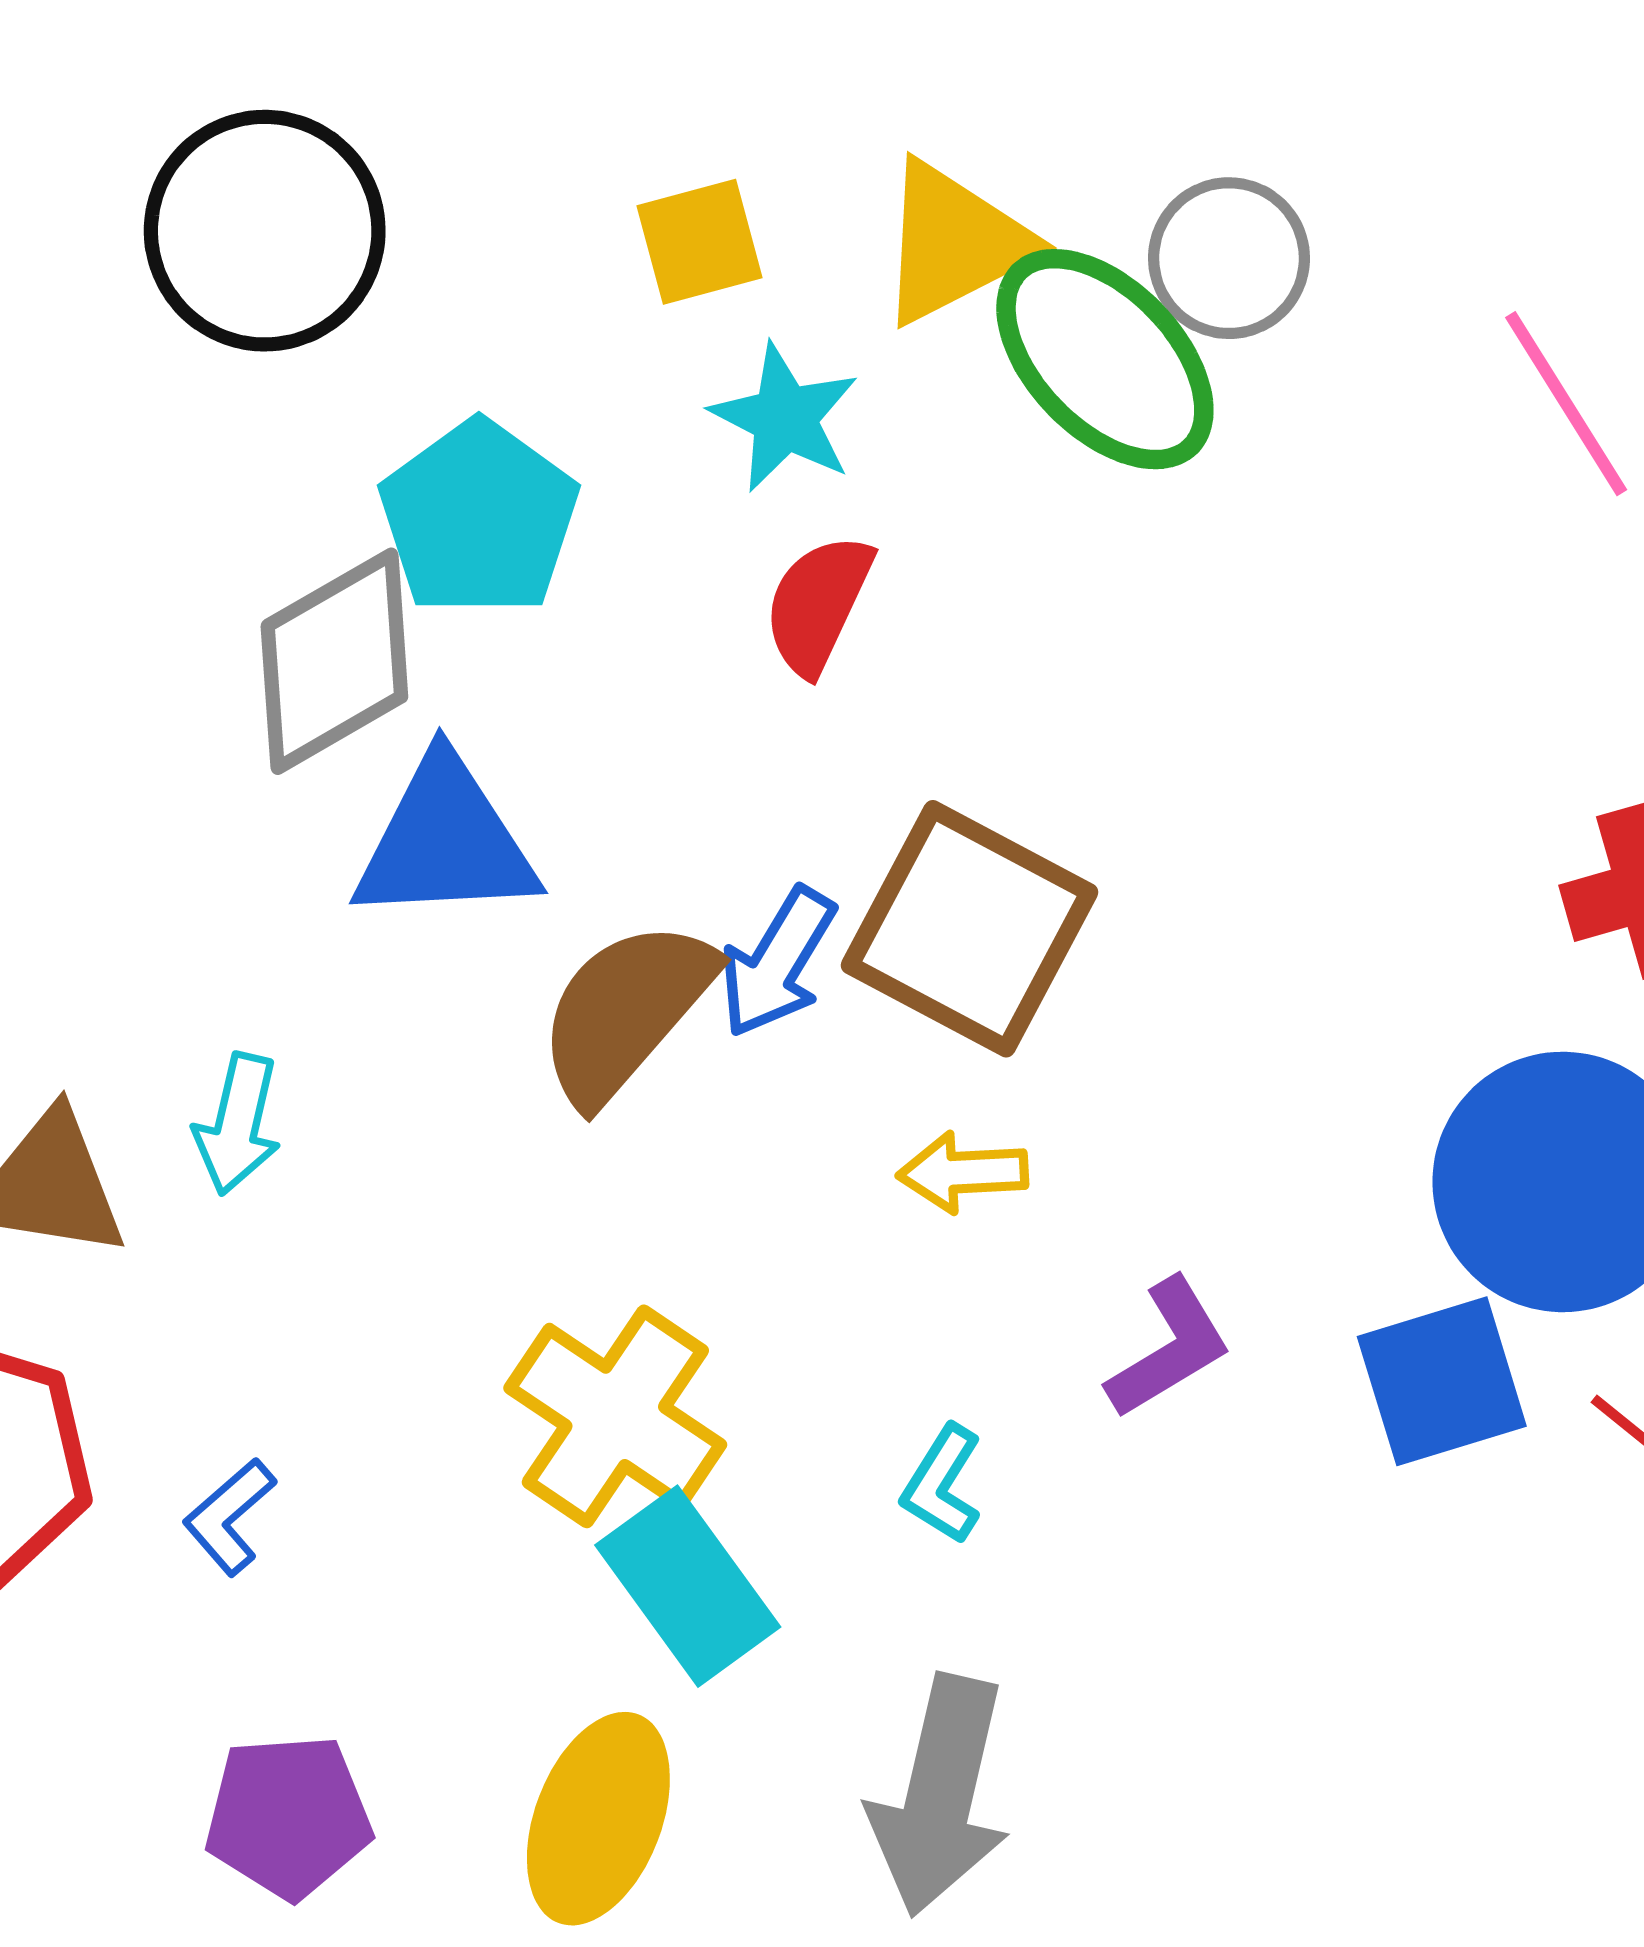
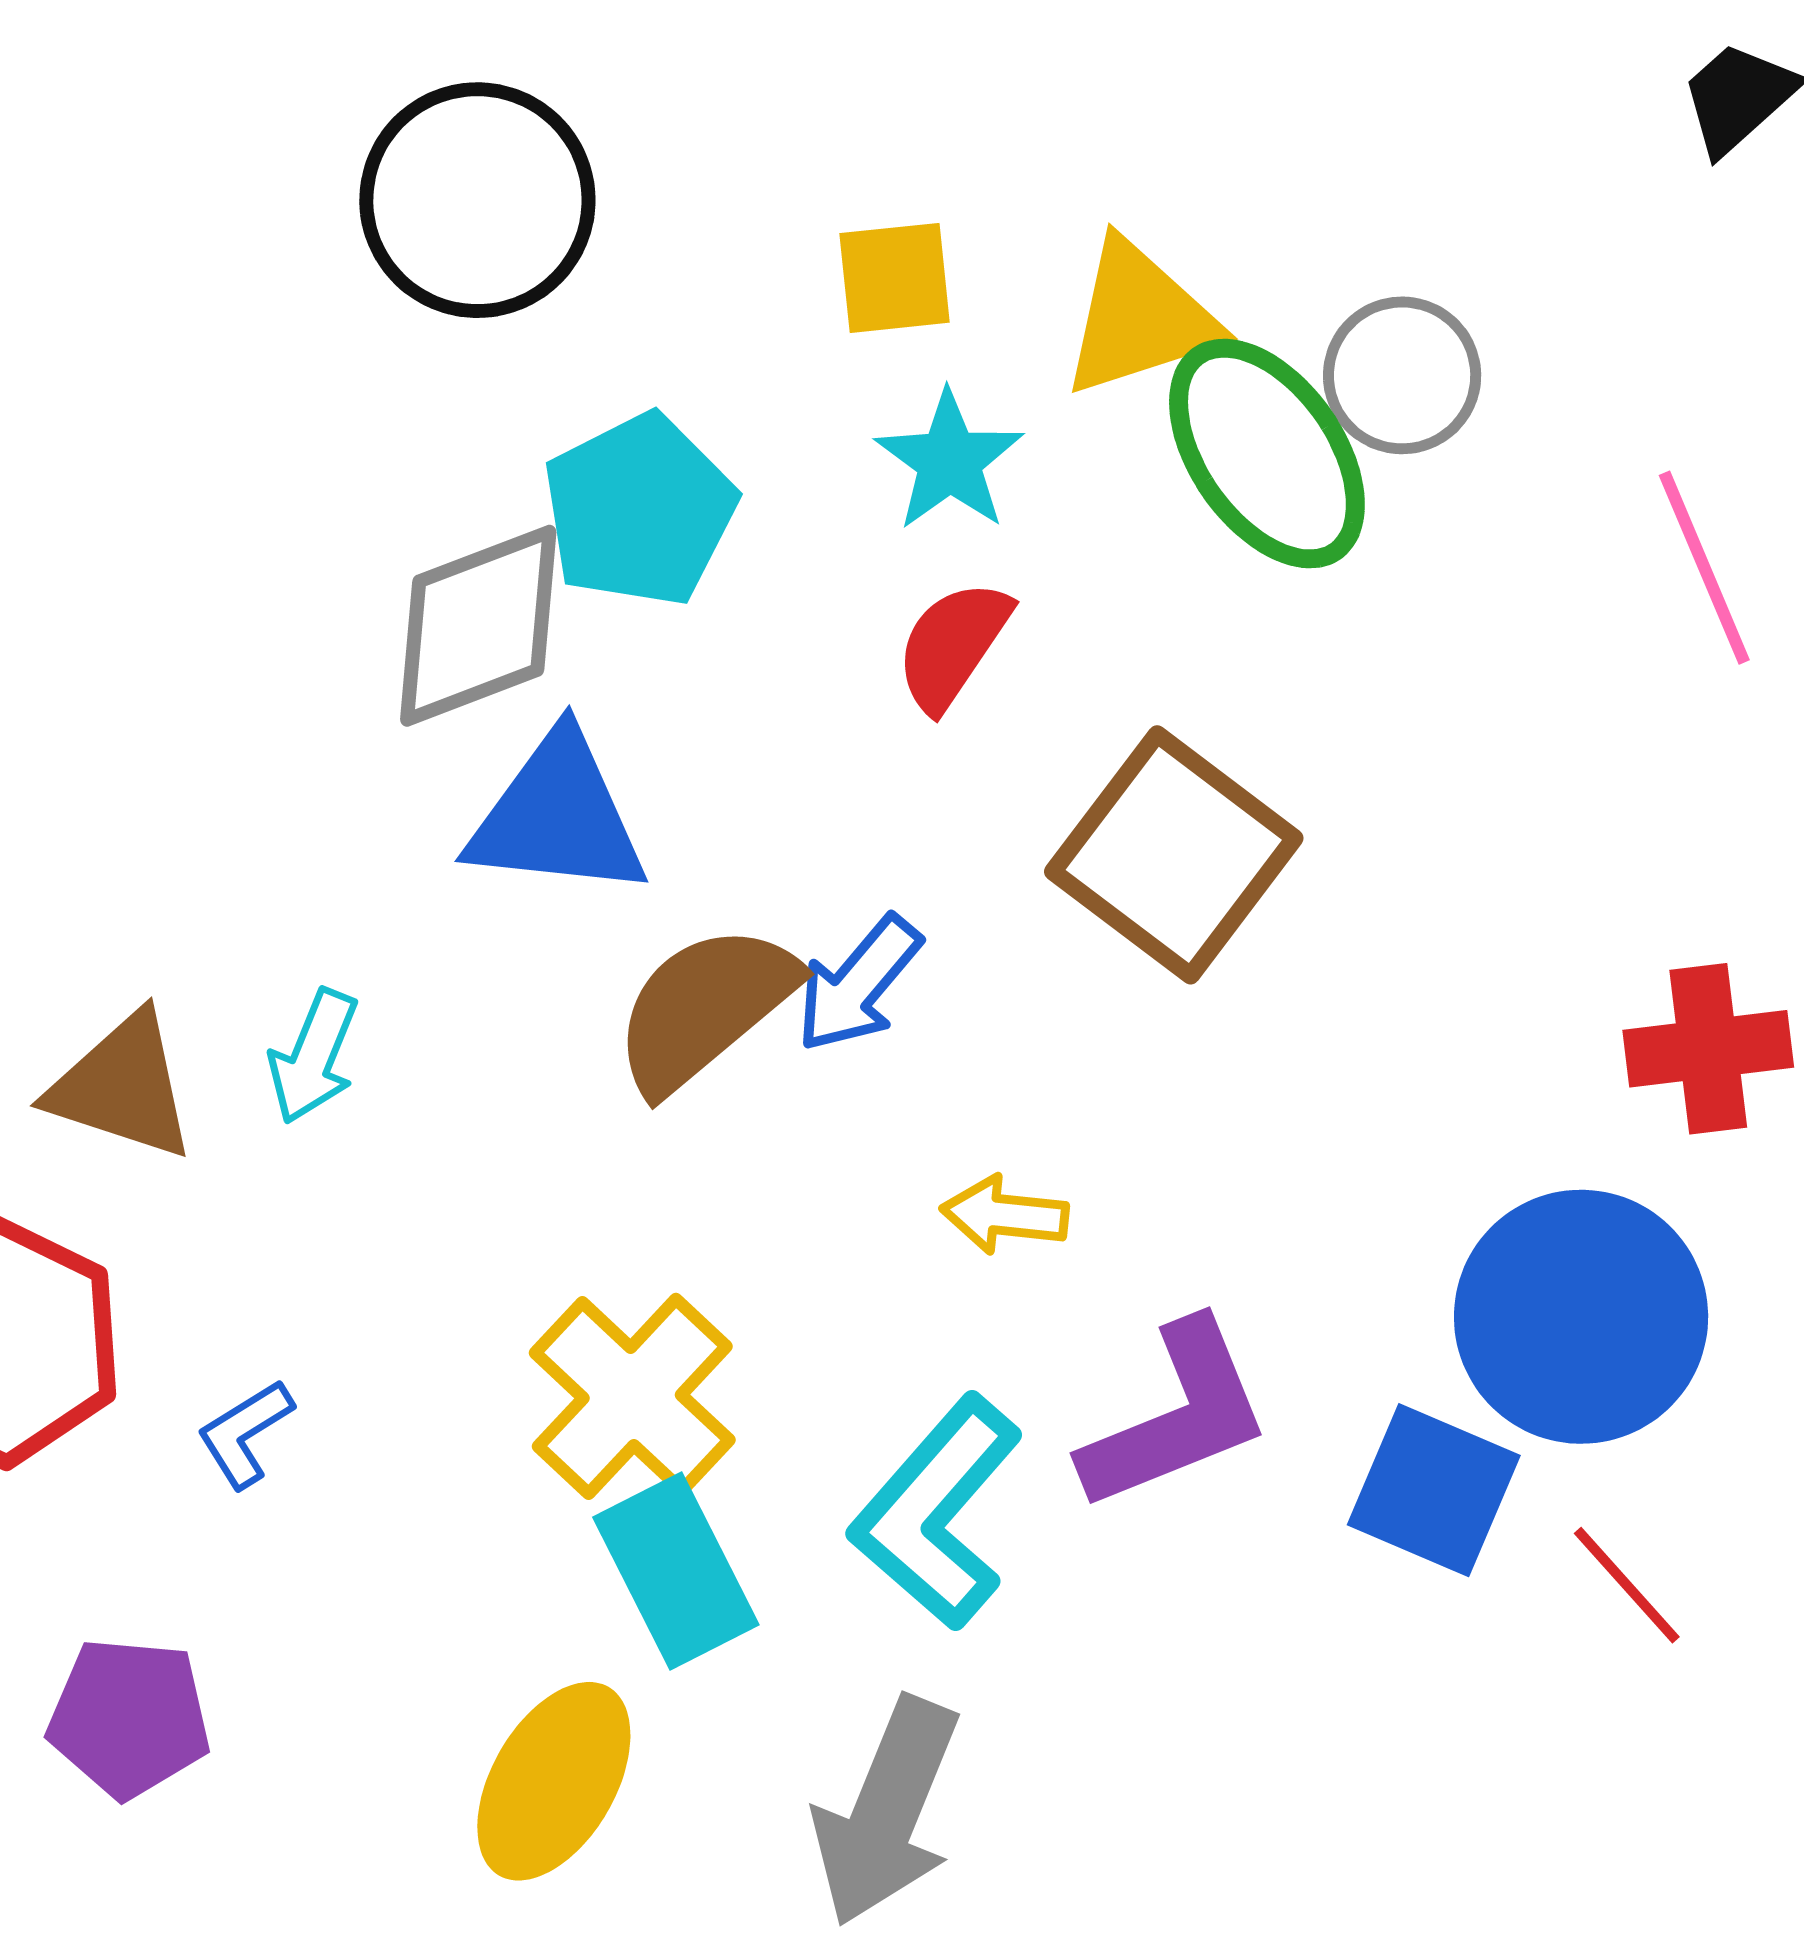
brown square: (970, 929) -> (1174, 855), moved
purple L-shape: (1169, 1348) -> (1176, 1416), size x1.5
blue square: (1442, 1381) -> (1434, 1490), turned 31
cyan L-shape: (942, 1484) -> (937, 1512), size x2.0
purple pentagon: (288, 1816) -> (129, 1718), moved

